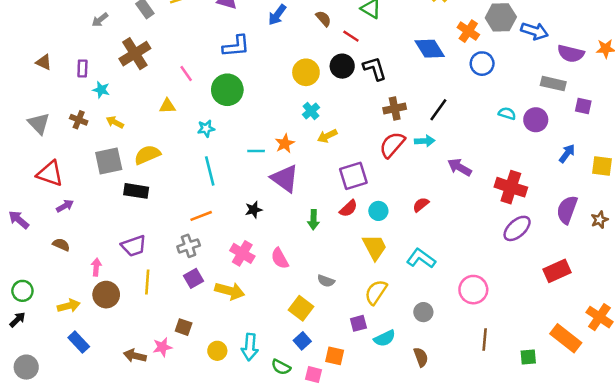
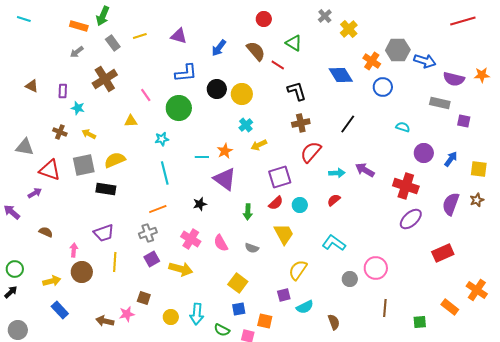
brown semicircle: (323, 19) -> (256, 51), size x1.5
black circle: (342, 66) -> (217, 89), moved
brown cross: (395, 109) -> (301, 123), moved
purple circle: (536, 120) -> (424, 153), moved
gray triangle: (39, 124) -> (25, 147), moved, turned -36
cyan arrow: (425, 141) -> (337, 173), moved
red triangle: (50, 173) -> (50, 170), moved
purple arrow: (65, 206) -> (35, 193), moved
brown star: (599, 220) -> (477, 200), moved
yellow trapezoid: (375, 247) -> (284, 234), moved
gray semicircle: (326, 281) -> (252, 248), moved
gray circle: (423, 312) -> (350, 279), moved
orange rectangle: (566, 338) -> (450, 307), size x0.7
blue square: (302, 341) -> (239, 309), turned 32

